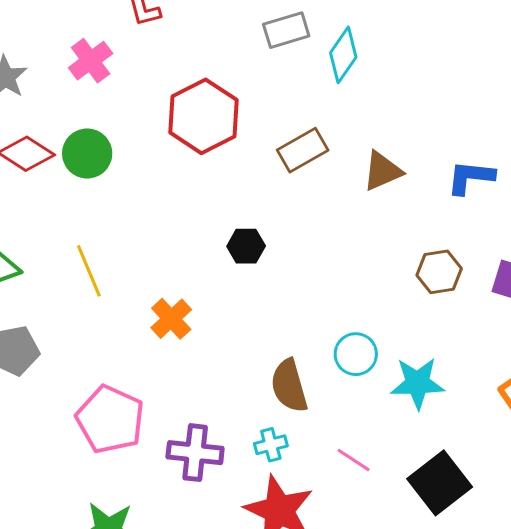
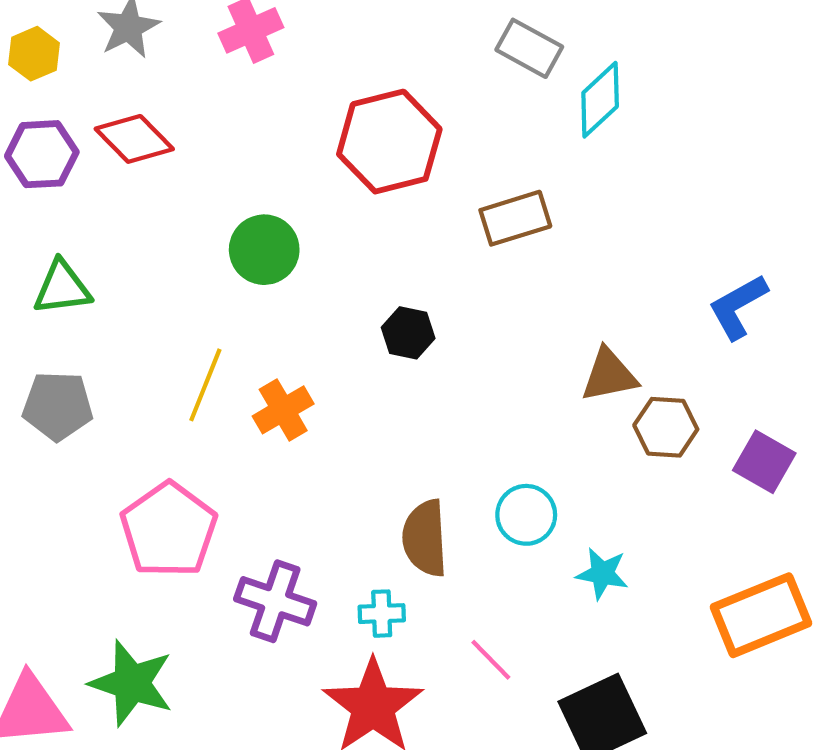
gray rectangle: (286, 30) -> (529, 48), turned 33
green circle: (87, 154) -> (264, 250), moved
brown triangle: (382, 171) -> (609, 375), moved
blue L-shape: (471, 177) -> (738, 307), turned -48
yellow line: (89, 271) -> (205, 385), moved, turned 32
cyan star: (418, 383) -> (602, 574), size x0.7

